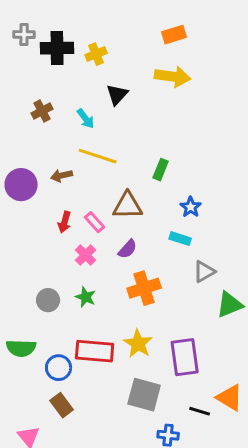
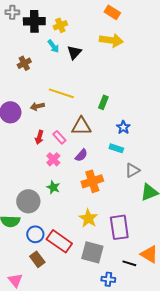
orange rectangle: (174, 35) -> (112, 12), turned 49
cyan arrow: (86, 119) -> (53, 46), moved
gray circle: (48, 300) -> (28, 201), moved, size x1.5
red rectangle: (95, 351) -> (59, 241), moved, turned 30

